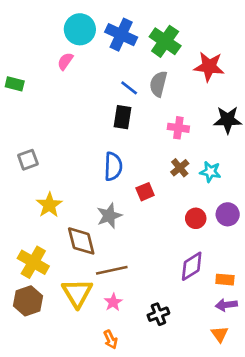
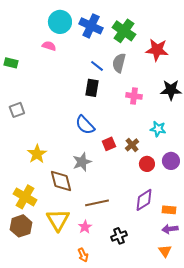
pink semicircle: (65, 61) -> (49, 46), turned 72
gray square: (28, 160) -> (17, 110), moved
blue semicircle: (113, 166) -> (85, 125), turned 135
brown cross: (180, 168) -> (132, 145), moved
brown line: (112, 270) -> (97, 203), moved

